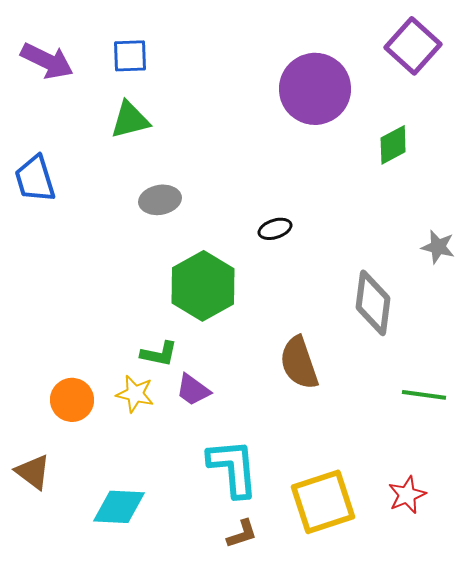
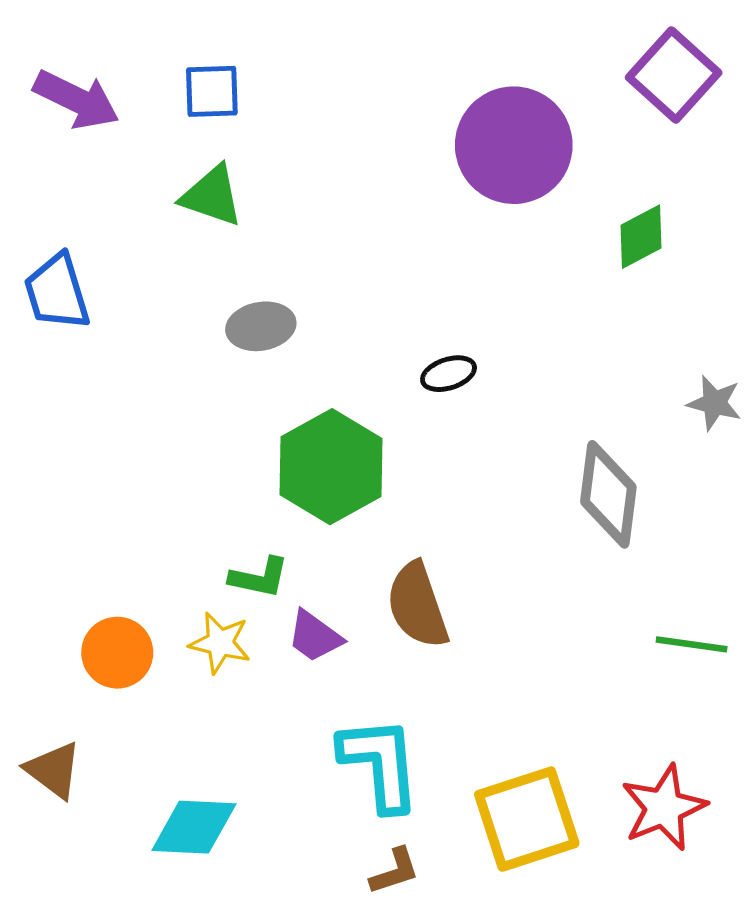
green triangle: (130, 120) -> (212, 196), turned 33
brown semicircle: (299, 363) -> (417, 605), moved
red star: (407, 495) -> (664, 808), size x1.4

